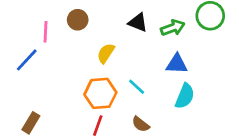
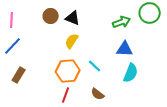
black triangle: (138, 22) -> (73, 18), moved
pink line: (46, 32) -> (12, 20), moved
brown rectangle: (31, 123) -> (19, 75), moved

